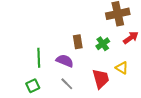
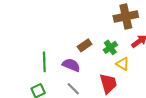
brown rectangle: (78, 42) -> (85, 45), turned 64
yellow triangle: (122, 68) -> (123, 64), moved

